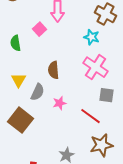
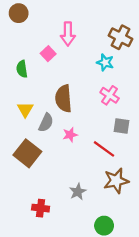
pink cross: (96, 67) -> (110, 95), size x0.7
brown semicircle: (54, 70) -> (64, 99), size x1.4

